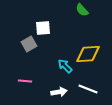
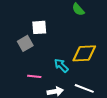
pink line: (25, 81) -> (34, 76), moved

